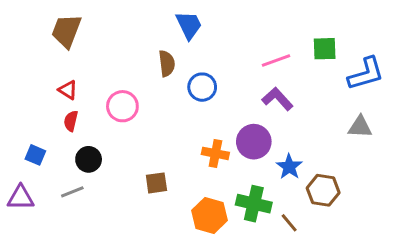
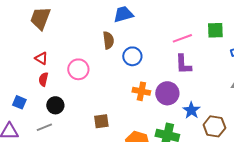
blue trapezoid: (189, 25) -> (123, 14), turned -80
purple L-shape: (277, 99) -> (183, 64), turned -140
orange cross: (215, 153) -> (141, 91), moved

